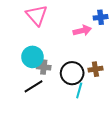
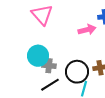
black line: (33, 86) -> (50, 85), moved

